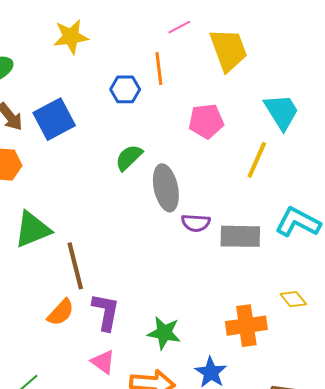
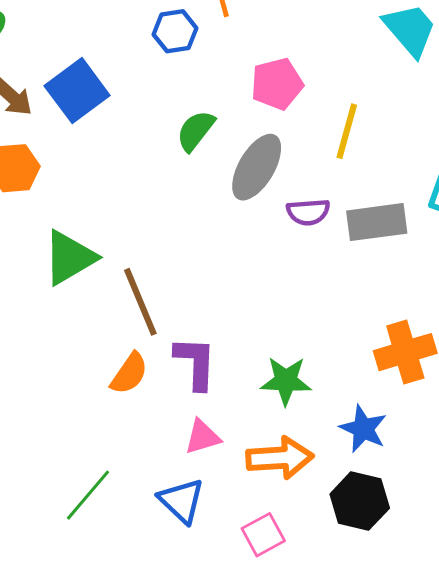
pink pentagon: (206, 121) -> (277, 84), moved
yellow line: (257, 160) -> (347, 131), moved
gray ellipse: (166, 188) -> (257, 167), turned 51
pink triangle: (103, 362) -> (203, 437), turned -44

